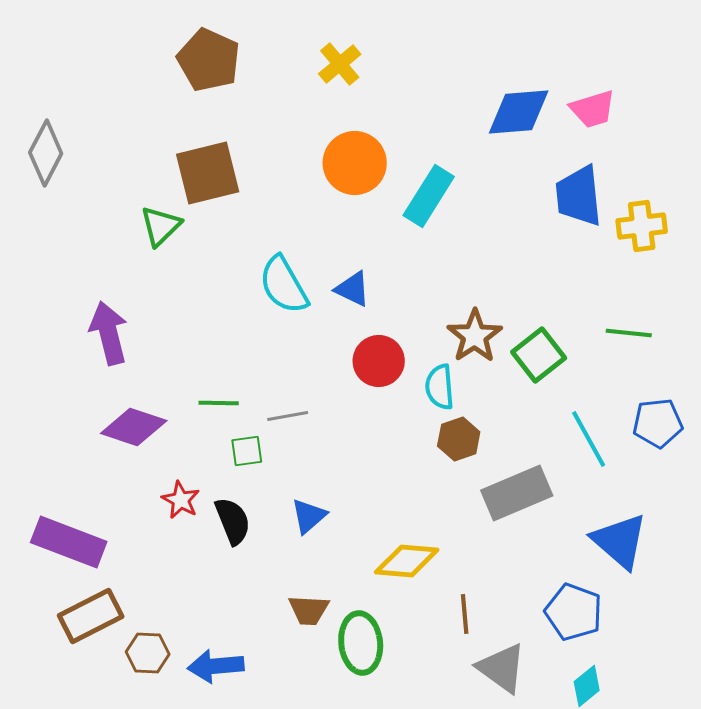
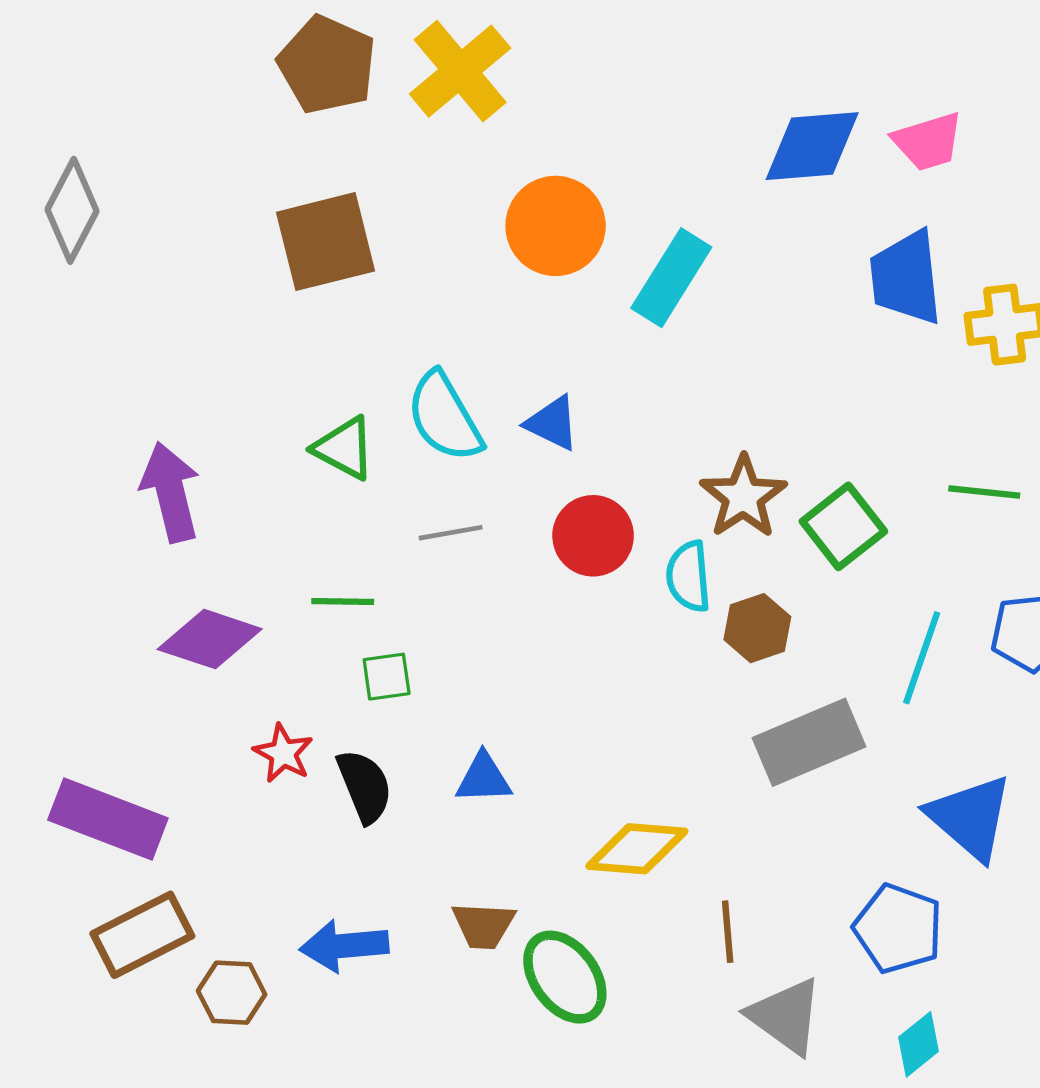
yellow cross: (340, 64) -> (460, 71), moved, size x1.5
green triangle: (161, 226) -> (344, 448), moved, turned -48
gray line: (288, 416) -> (451, 533), moved
brown hexagon: (459, 439) -> (757, 628), moved
cyan line: (589, 439) -> (922, 658), turned 48
blue triangle: (309, 516) -> (484, 778), turned 39
green ellipse: (361, 643) -> (565, 977), turned -30
blue arrow: (216, 666) -> (344, 946), moved

